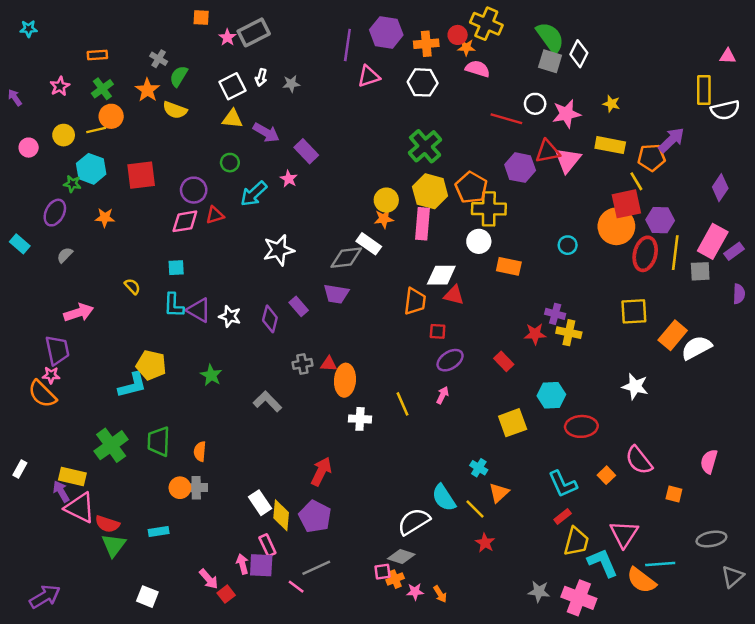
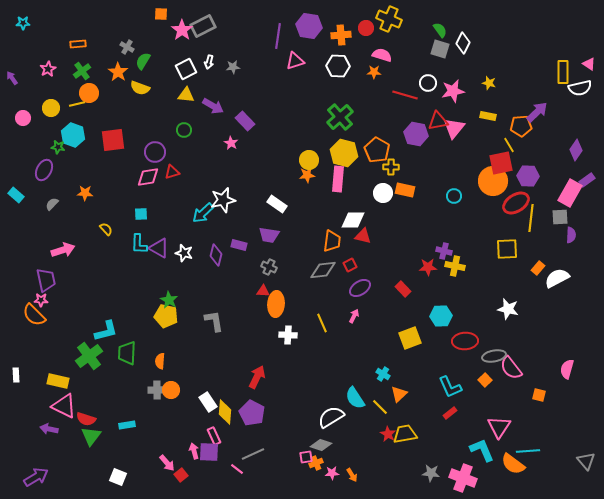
pink star: (227, 37) -> (182, 30), size x1.5
green semicircle: (550, 37) -> (440, 30), size x0.6
orange star: (466, 47) -> (374, 72), moved
pink triangle: (728, 56) -> (589, 64), moved, turned 32
yellow rectangle: (610, 145) -> (488, 116), size x0.7
cyan arrow: (254, 194) -> (203, 213), moved
yellow cross: (489, 209) -> (391, 167), size x0.6
orange star: (105, 218) -> (85, 193), moved
white rectangle: (369, 244) -> (277, 204), moved
purple rectangle: (734, 251) -> (587, 180), moved
yellow line: (675, 253) -> (531, 218), moved
red ellipse: (645, 254) -> (516, 203), turned 44
gray diamond: (346, 258) -> (323, 270), moved
orange rectangle: (509, 266) -> (405, 190), moved
purple semicircle: (739, 294) -> (571, 235), moved
purple rectangle: (299, 306) -> (239, 245), turned -35
red square: (438, 331) -> (350, 265), turned -32
orange rectangle: (673, 335) -> (538, 268), size x0.6
gray cross: (302, 364) -> (269, 267), moved, turned 35
yellow pentagon: (151, 365) -> (166, 316), moved
cyan L-shape: (132, 385) -> (106, 331), moved
gray L-shape: (267, 401) -> (214, 321), turned 35
white rectangle: (20, 469) -> (16, 375), turned -32
orange circle: (180, 488) -> (171, 390), moved
purple arrow: (61, 491) -> (49, 429), moved, turned -48
gray ellipse: (711, 539) -> (494, 356), moved
yellow trapezoid: (576, 542) -> (405, 434), moved, turned -115
gray triangle: (733, 577) -> (586, 461), turned -30

